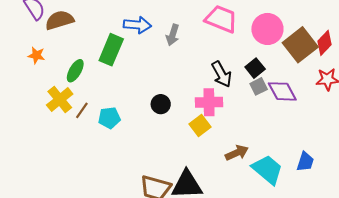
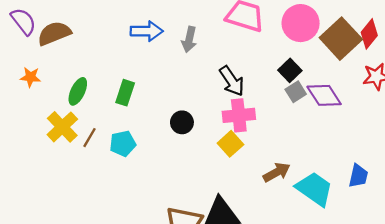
green rectangle: (111, 50) -> (125, 93), moved, size x0.7
black arrow: (221, 74) -> (232, 81), moved

